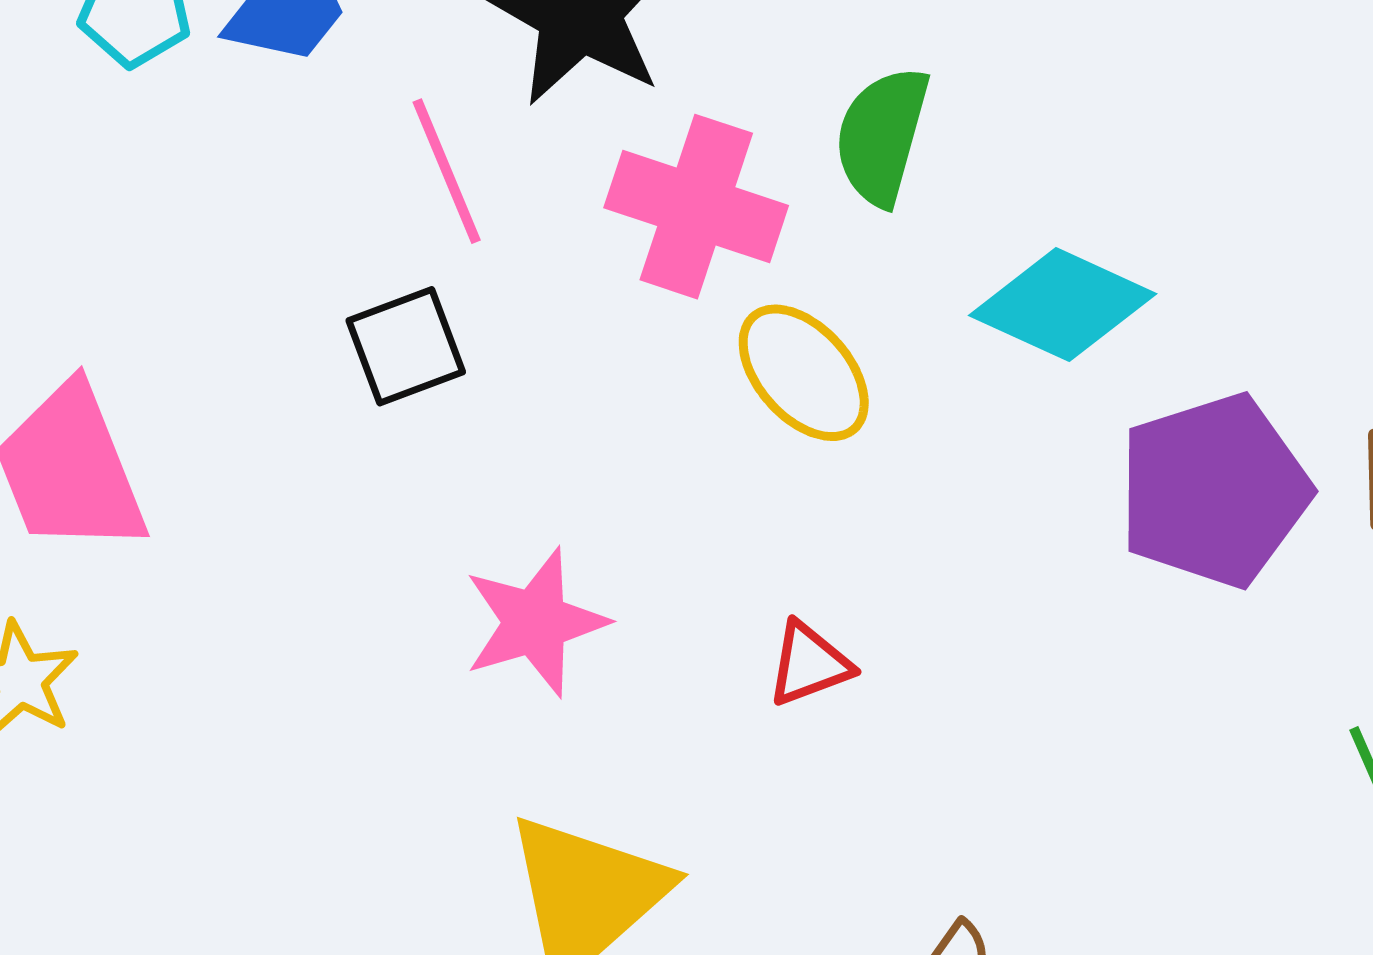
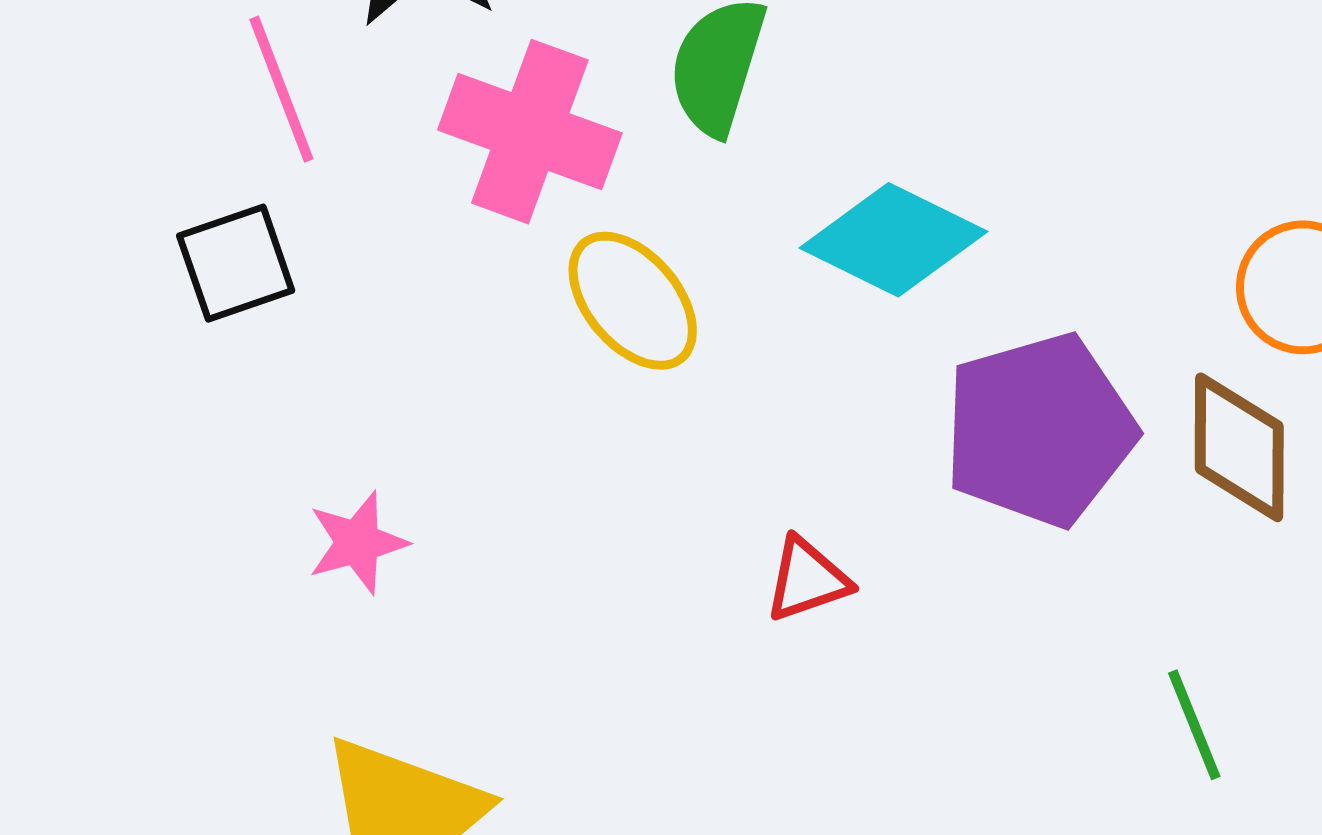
pink star: (535, 622) -> (357, 543), size x0.7
red triangle: (809, 664) -> (807, 579), moved

